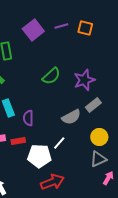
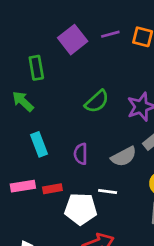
purple semicircle: (28, 118) -> (81, 154), moved
white line: (59, 143) -> (108, 191), turned 56

